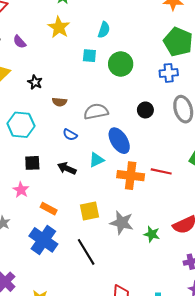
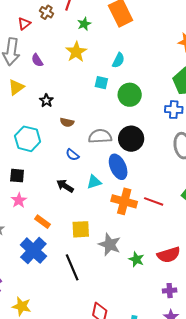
black circle: (145, 110) -> (131, 139), moved, size x1.6
black square: (32, 163) -> (17, 176), moved

